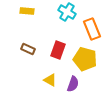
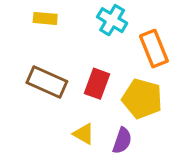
brown rectangle: (28, 49) -> (47, 82), size x1.6

